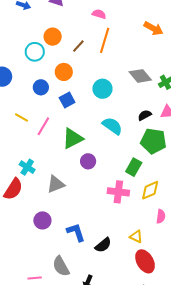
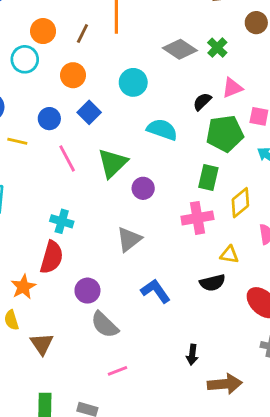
blue circle: (41, 87) -> (49, 119), moved
yellow line: (21, 117) -> (17, 141), moved
pink line: (43, 126) -> (67, 158), turned -42
gray triangle: (56, 184) -> (129, 239), moved
purple circle: (42, 220) -> (87, 291), moved
yellow triangle: (136, 236) -> (229, 255), moved
black semicircle: (103, 245) -> (212, 283), moved, turned 42
gray semicircle: (61, 266) -> (105, 325), moved

